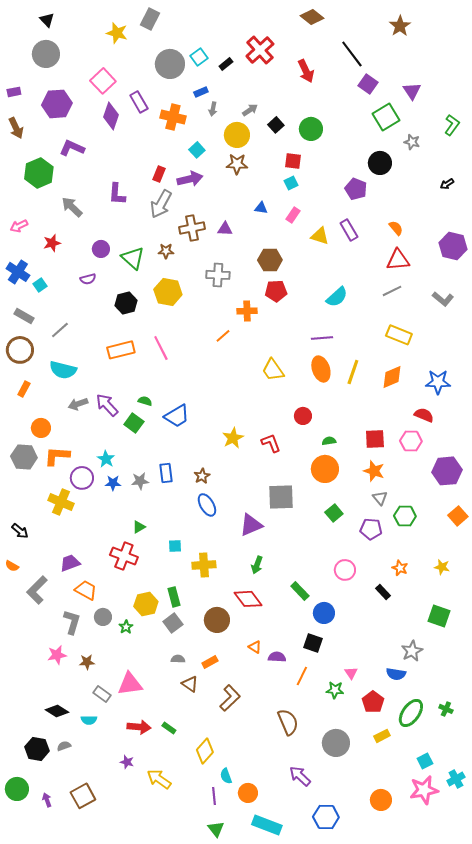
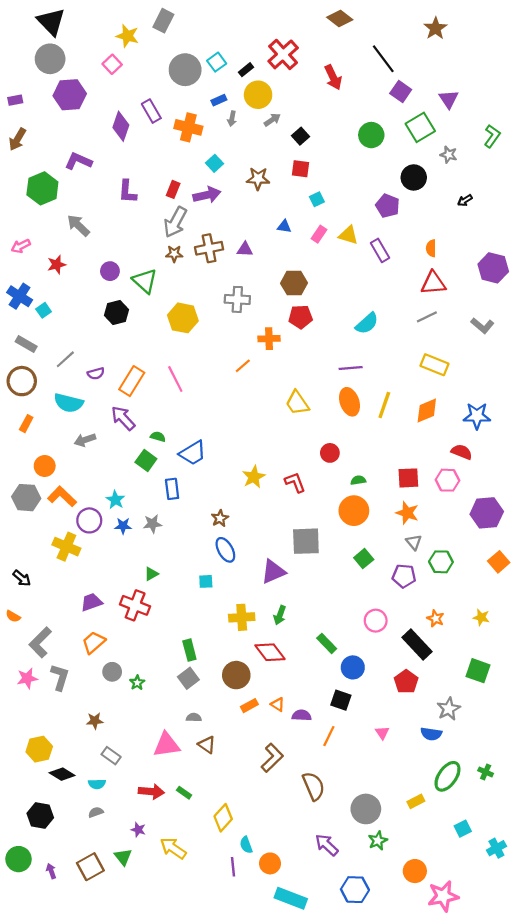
black triangle: (47, 20) -> (51, 22), size x1.8
pink square: (103, 81) -> (112, 64), moved, size x0.7
purple hexagon: (57, 104) -> (70, 95), moved
brown arrow: (16, 128) -> (17, 139), turned 55
green circle: (311, 129) -> (371, 135), moved
yellow circle: (237, 135) -> (258, 95), moved
red square: (293, 161) -> (301, 169), moved
black arrow: (447, 184) -> (465, 200), moved
purple L-shape: (117, 194) -> (127, 192), moved
orange semicircle: (396, 228) -> (431, 248), turned -140
yellow triangle: (320, 236) -> (348, 235), moved
brown star: (166, 251) -> (174, 254), moved
purple semicircle: (88, 279) -> (96, 373), moved
black hexagon: (126, 303) -> (117, 312), moved
orange rectangle: (121, 350) -> (132, 381), turned -44
purple arrow: (107, 405) -> (123, 418), moved
orange L-shape: (57, 456) -> (62, 496), turned 40
blue rectangle: (166, 473) -> (172, 489), moved
cyan square: (175, 546) -> (206, 581), moved
purple trapezoid: (70, 563) -> (91, 602), moved
yellow cross: (204, 565) -> (242, 617), moved
orange trapezoid: (86, 590) -> (94, 642), turned -70
black rectangle: (383, 592) -> (417, 645), size x1.8
yellow hexagon: (146, 604) -> (39, 749), moved
gray L-shape: (72, 622) -> (60, 677), moved
pink star: (57, 655) -> (27, 678), moved
orange rectangle: (210, 662) -> (249, 706), moved
pink triangle: (130, 684) -> (167, 745), moved
green star: (335, 690) -> (378, 841), moved, turned -30
brown L-shape: (230, 698) -> (272, 758), moved
red pentagon: (373, 702) -> (406, 682), moved
gray semicircle: (64, 746) -> (96, 812), moved
pink star: (424, 790) -> (443, 896), moved
green triangle: (216, 829) -> (123, 857), moved

